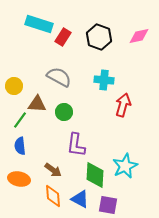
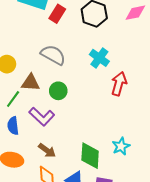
cyan cross: (104, 80) -> (99, 58), turned 30
purple L-shape: (76, 145) -> (42, 117), moved, turned -55
cyan star: (125, 166) -> (121, 146), size x0.7

